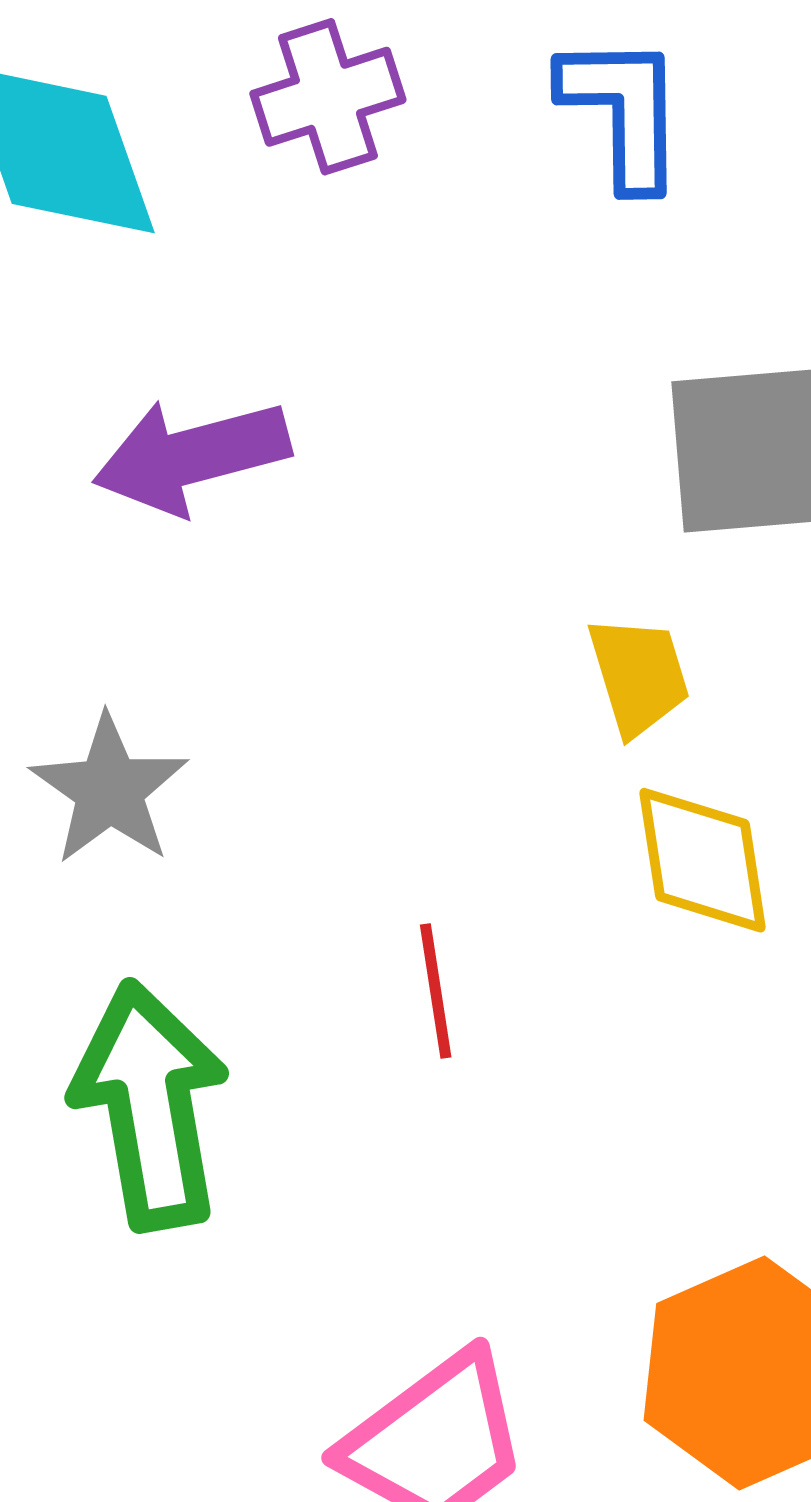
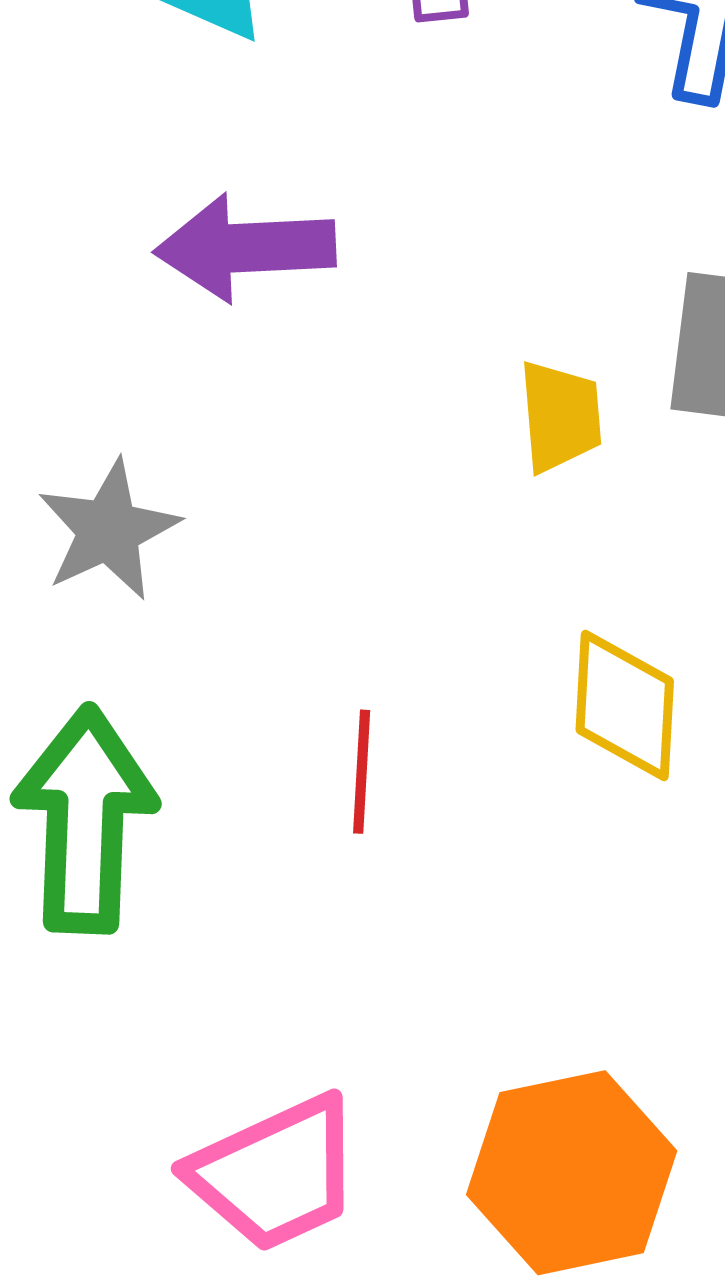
yellow trapezoid: (639, 676) -> (560, 416), moved

